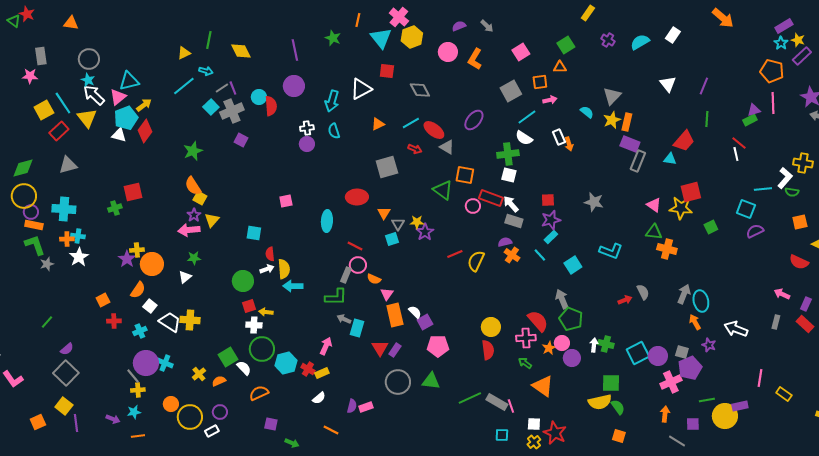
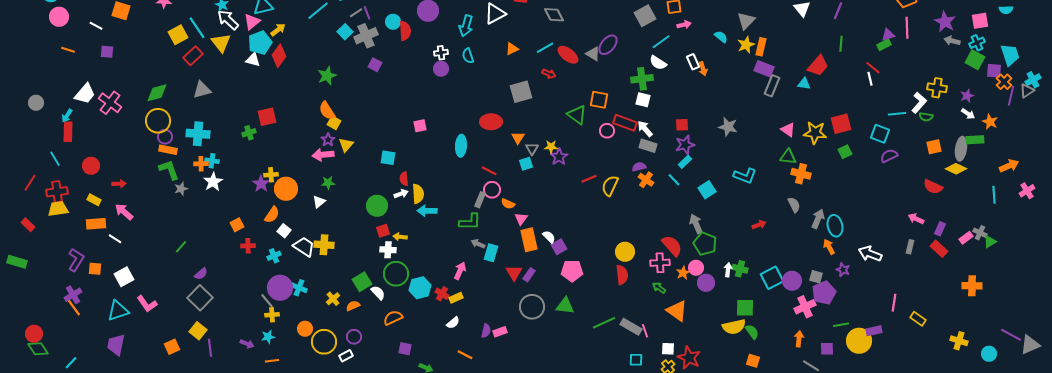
gray triangle: (447, 147) -> (593, 54), moved
red square: (691, 192) -> (841, 124), moved
gray semicircle: (643, 292) -> (794, 205), moved

